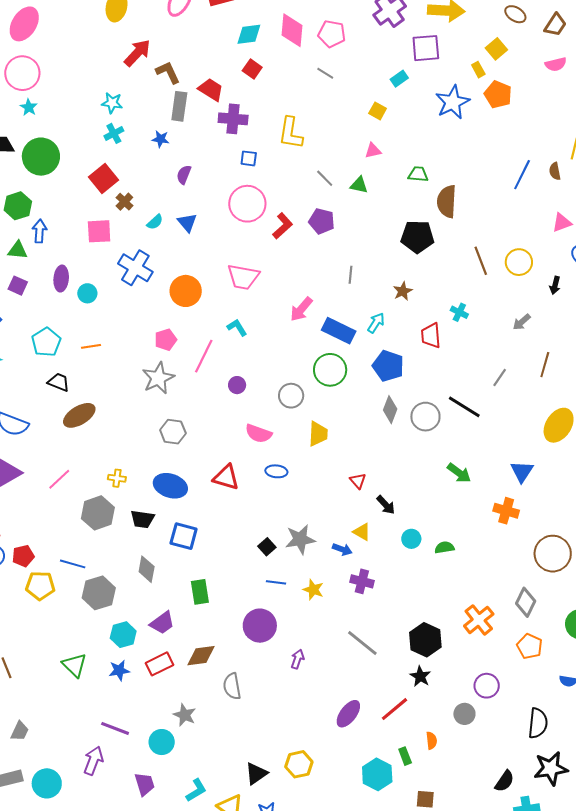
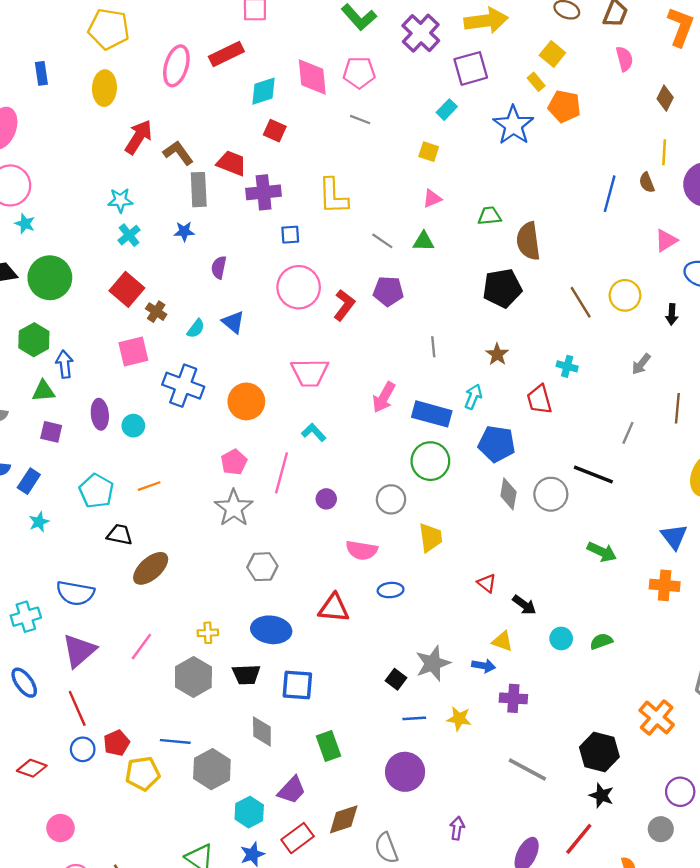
pink semicircle: (556, 64) -> (624, 59), turned -80
purple arrow: (297, 659) -> (457, 828), moved

